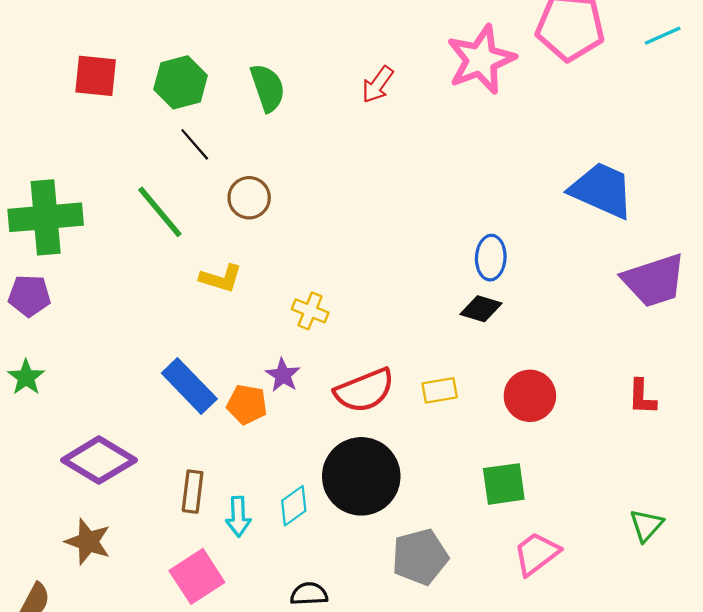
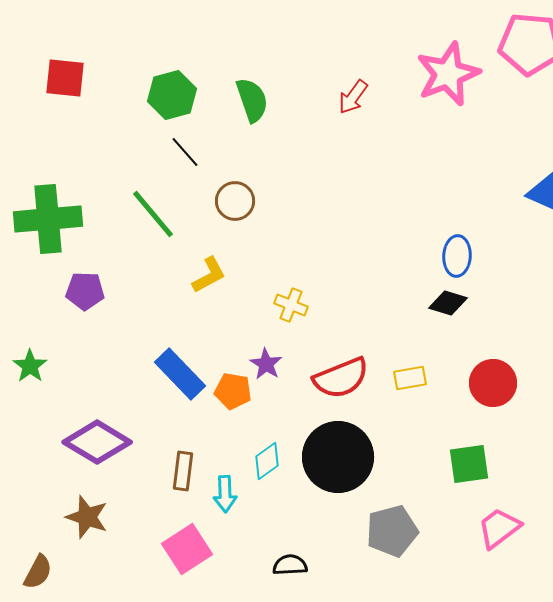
red square: (96, 76) -> (65, 78), moved
yellow L-shape: (221, 278) -> (209, 275), turned -45
purple pentagon: (29, 296) -> (85, 291), moved
cyan diamond: (294, 506) -> (267, 461), moved

